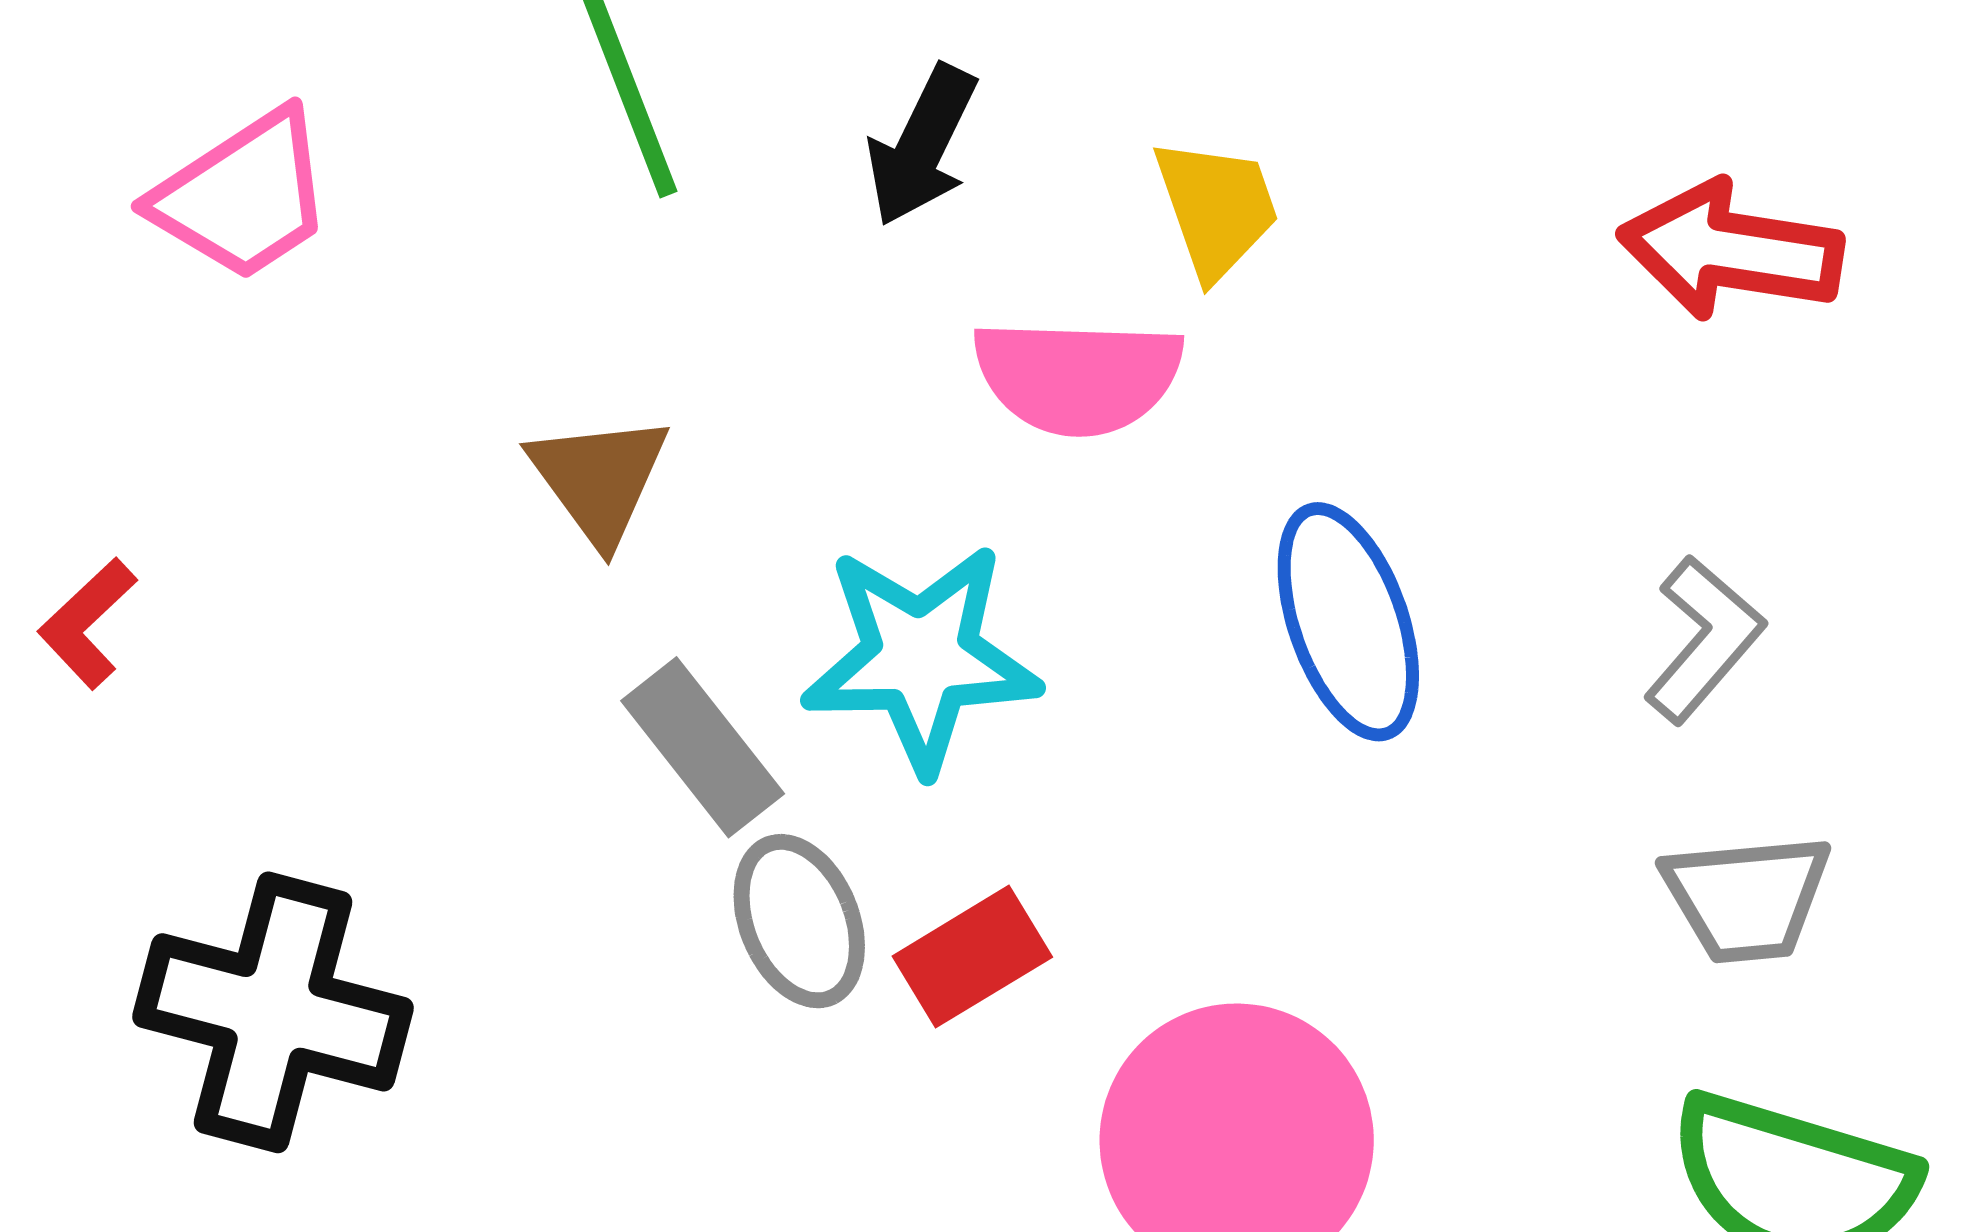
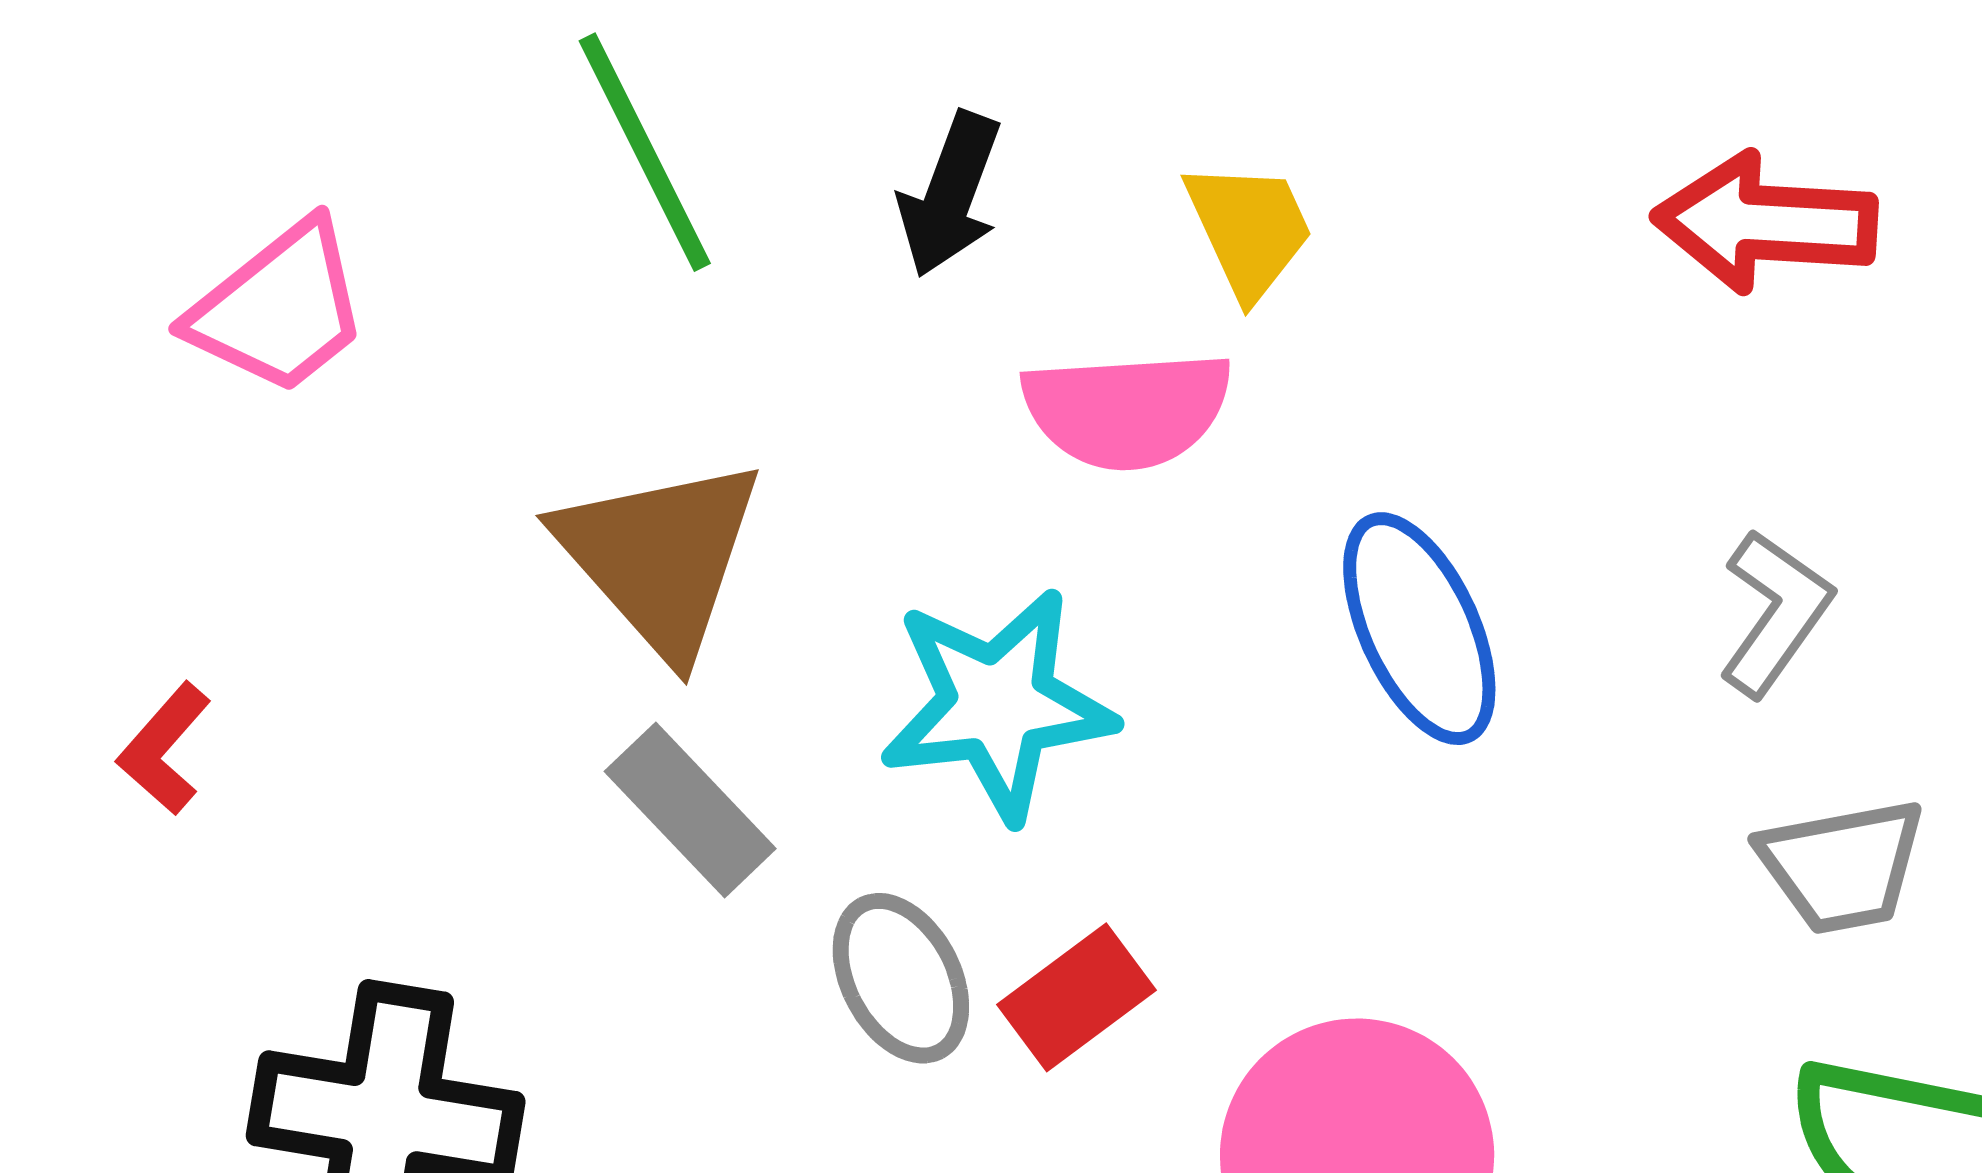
brown triangle: (599, 479) -> (660, 557), size x1.5
gray rectangle: (703, 747) -> (690, 810), moved

